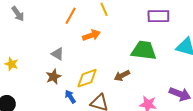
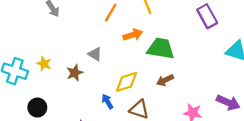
purple rectangle: (158, 16) -> (207, 16), turned 60
green trapezoid: (144, 50) -> (161, 49), moved
brown star: (54, 77) -> (75, 73), moved

